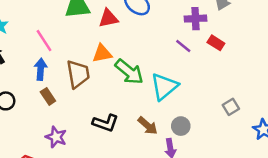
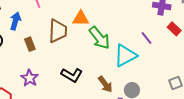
purple line: (183, 46) -> (147, 38), moved
blue arrow: (41, 69) -> (15, 21), moved

